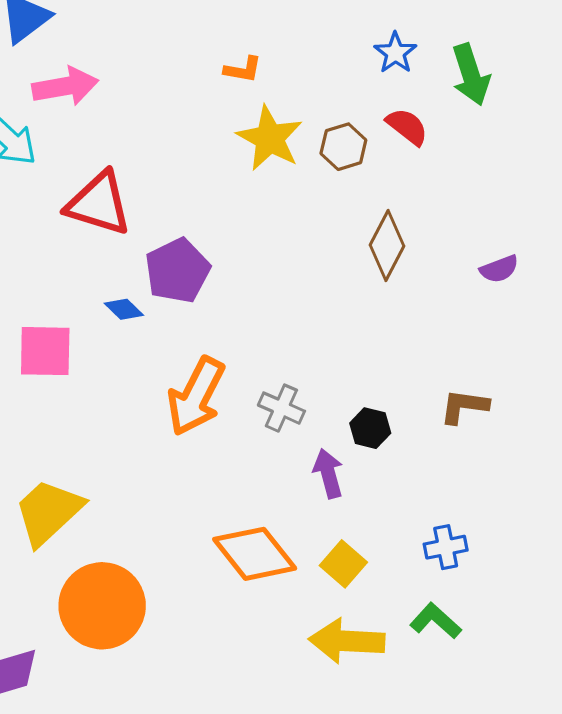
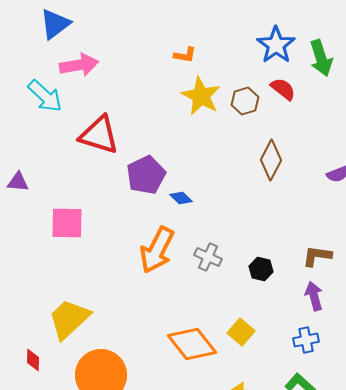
blue star: (395, 53) -> (276, 45), size x1.5
blue diamond: (124, 309) -> (181, 198), moved
purple arrow: (328, 473) -> (314, 296), moved
yellow square: (343, 564) -> (241, 332), moved

